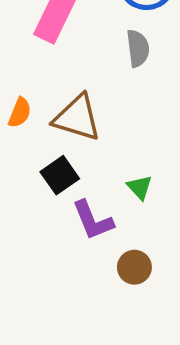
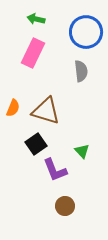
brown circle: (134, 267) -> (65, 206), moved

